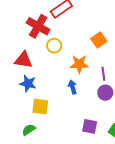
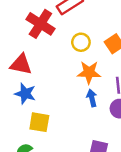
yellow circle: (54, 46) -> (81, 42), moved
blue arrow: (73, 87) -> (92, 98), moved

